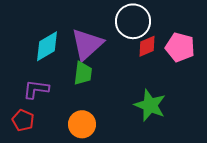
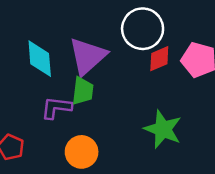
cyan diamond: (47, 46) -> (40, 59), turned -64
purple L-shape: (36, 89) -> (56, 108), moved

